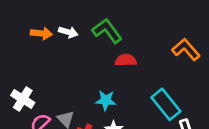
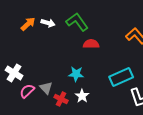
orange arrow: (41, 33) -> (28, 24), turned -49
cyan rectangle: (166, 104) -> (121, 77), turned -75

